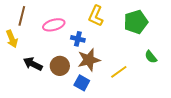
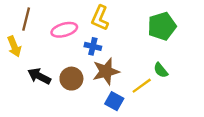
yellow L-shape: (96, 16) -> (100, 18), moved
green semicircle: (151, 57) -> (161, 70), moved
blue square: (82, 83) -> (114, 101), moved

